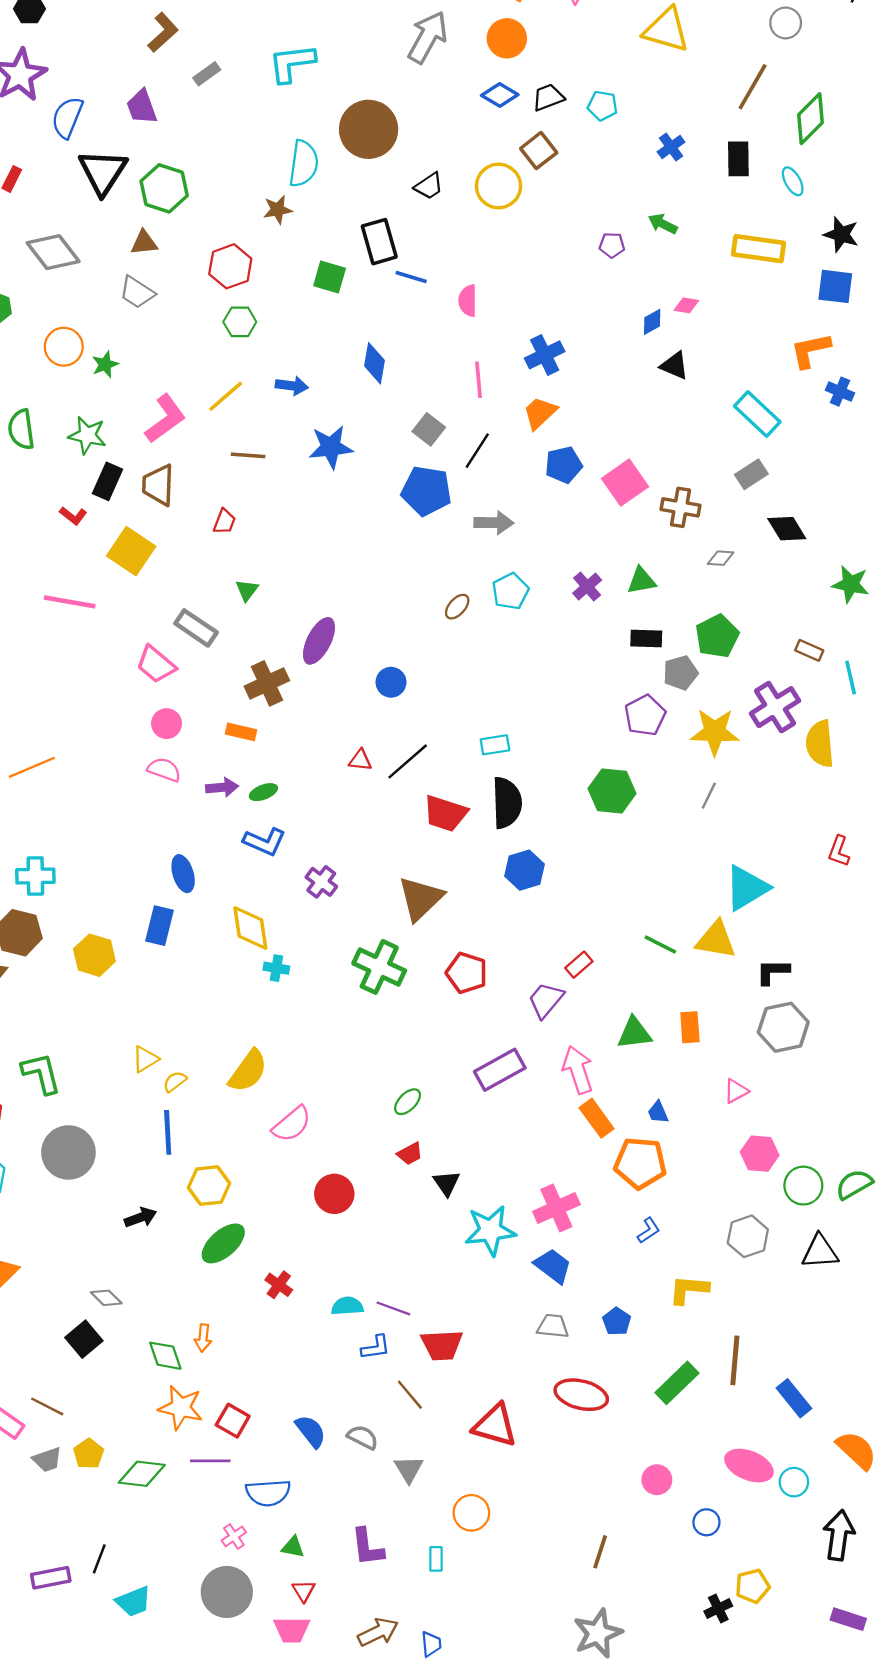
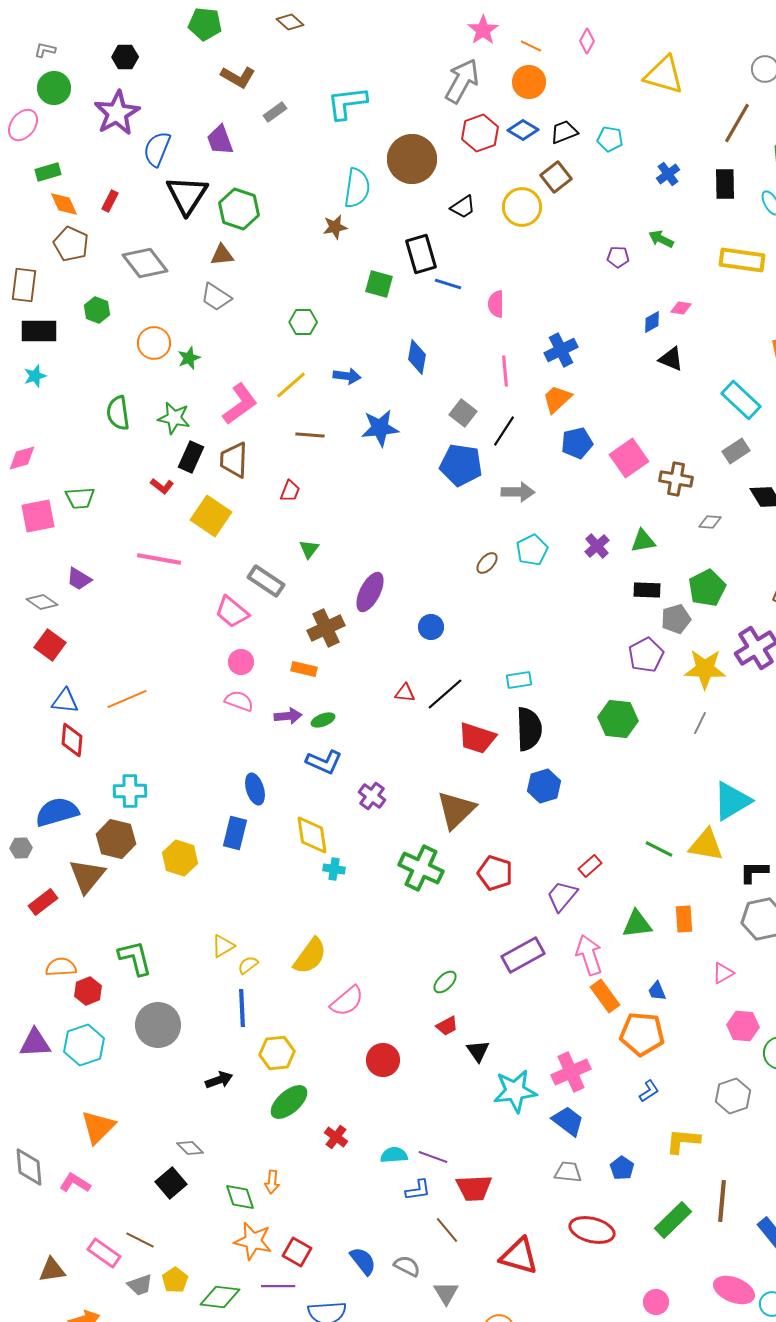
brown L-shape: (163, 32) -> (238, 77), turned 72
red hexagon: (230, 266) -> (480, 133), moved

